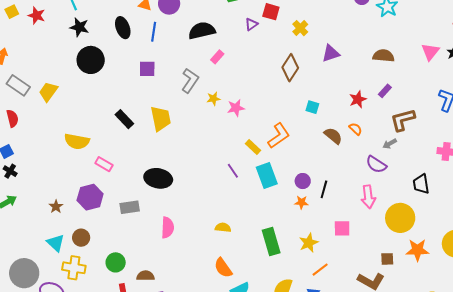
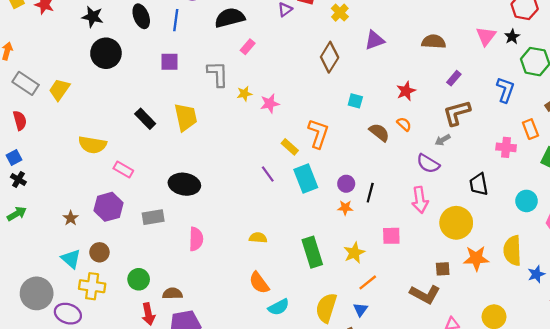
gray L-shape: (190, 81) -> (218, 74), turned -35
purple rectangle: (385, 91) -> (454, 78), moved
orange L-shape: (279, 136) -> (318, 134), turned -36

